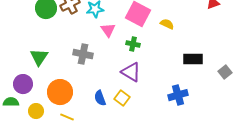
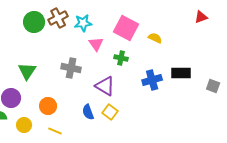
purple triangle: (131, 72) -> (105, 86), moved
gray square: (225, 72) -> (213, 86), turned -32
orange circle: (60, 92) -> (48, 106), size x0.7
blue cross: (178, 95) -> (152, 80), moved

